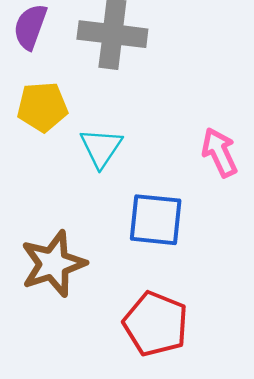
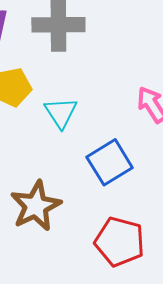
blue square: (156, 220) -> (110, 162), turned -30

